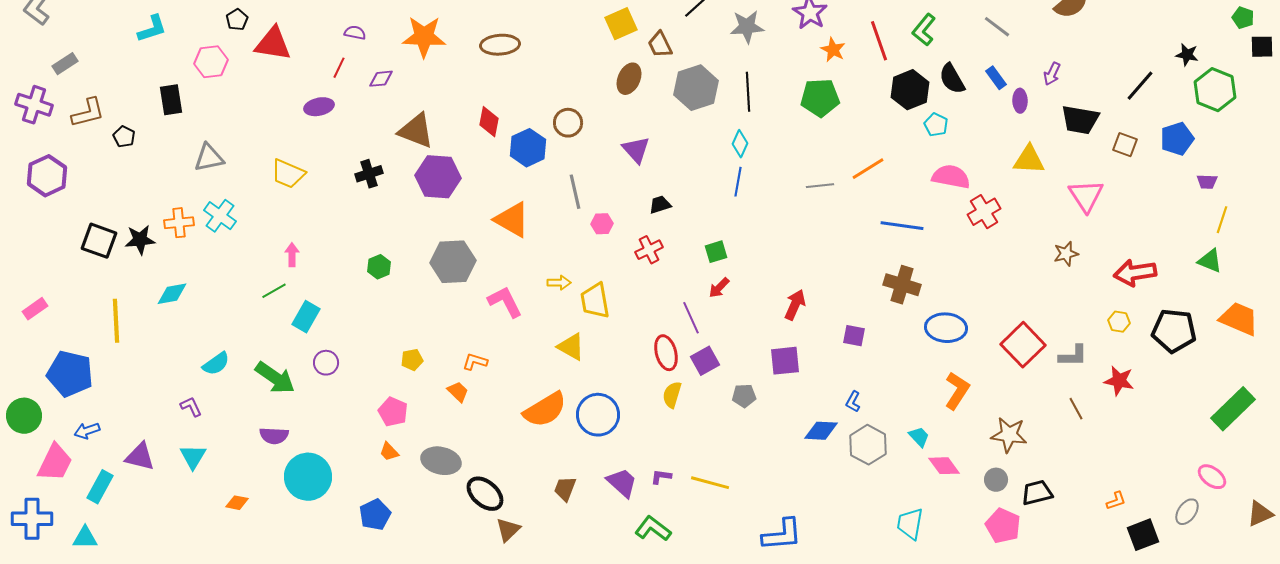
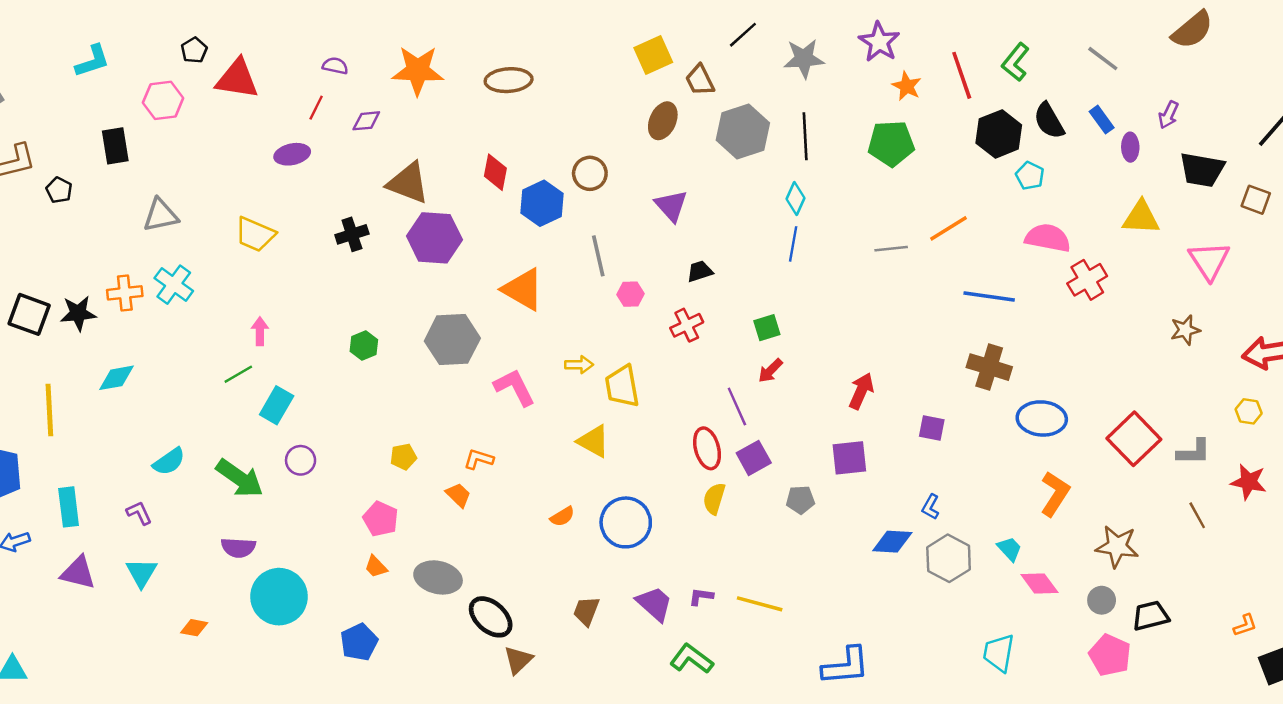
orange semicircle: (545, 410) -> (562, 517), size x0.5
cyan rectangle: (100, 487) -> (69, 507), moved, turned -36

